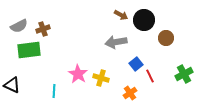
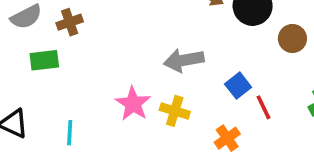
gray arrow: (116, 42) -> (184, 60), moved
green rectangle: (29, 50) -> (44, 60), size x0.7
cyan line: (54, 91) -> (70, 133), moved

